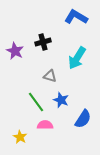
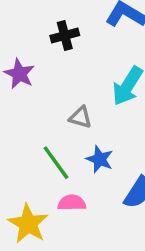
black cross: (43, 42) -> (65, 35), moved
yellow star: (20, 137) -> (28, 224), size x1.6

